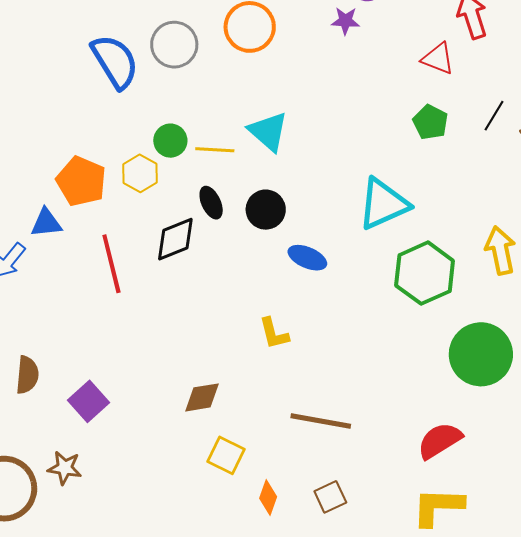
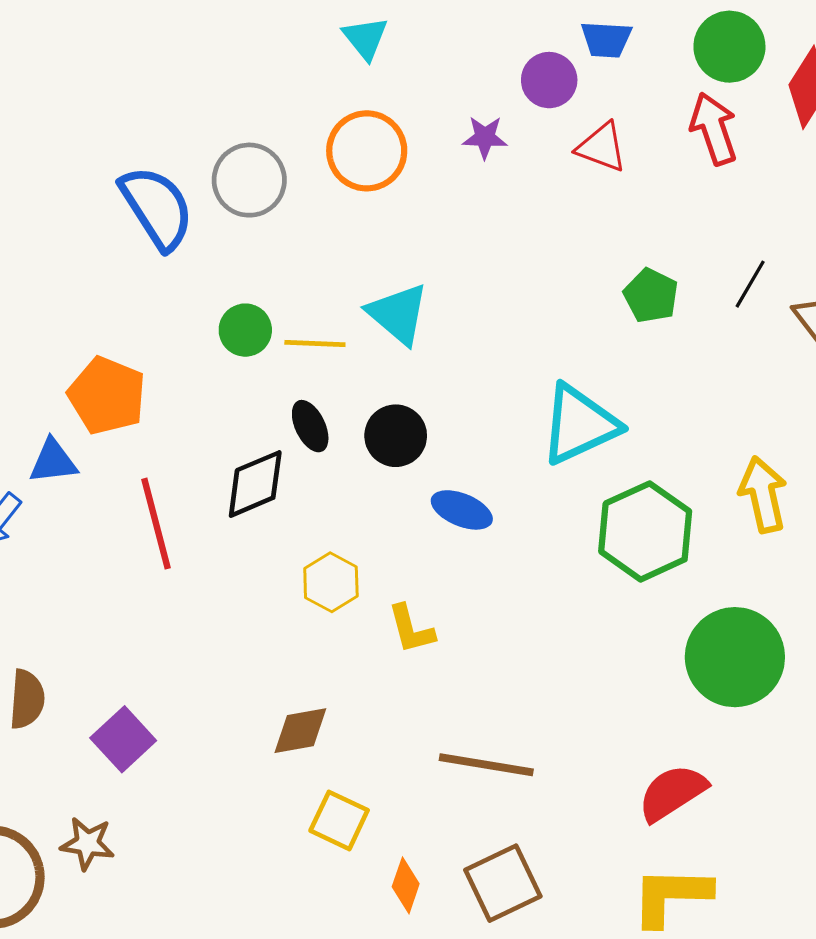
purple star: (345, 21) -> (485, 137), moved
red triangle: (438, 58) -> (602, 147), moved
yellow hexagon: (140, 173) -> (331, 582), moved
brown square: (330, 497) -> (503, 883), size x1.5

